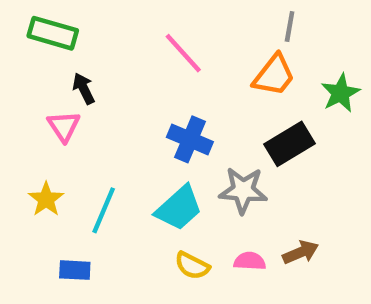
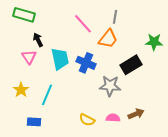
gray line: (290, 27) -> (115, 17), moved
orange trapezoid: (274, 75) -> (108, 39), moved
green star: (340, 93) -> (154, 42), turned 30
cyan trapezoid: (179, 208) -> (60, 59), moved, turned -60

